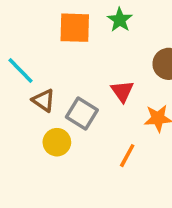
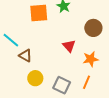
gray square: (82, 114) -> (62, 85), moved
orange line: (127, 156) -> (86, 82), moved

